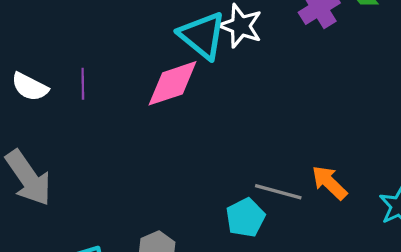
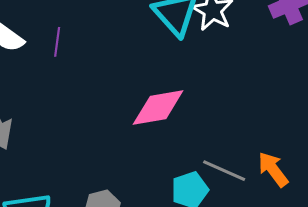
pink diamond: (173, 83) -> (158, 108), moved

